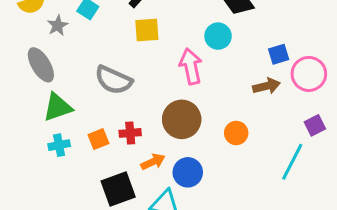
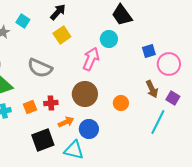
yellow square: (147, 30) -> (62, 35), turned -30
pink arrow: (191, 66) -> (91, 59), turned 35
brown arrow: (266, 86) -> (152, 89), moved, turned 78
purple square: (315, 125) -> (173, 98), turned -32

